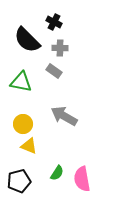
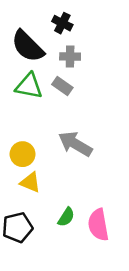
green triangle: (21, 82) -> (29, 86), moved

